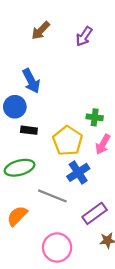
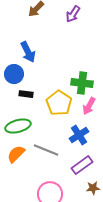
green cross: (95, 117) -> (82, 83), size x1.5
blue cross: (78, 172) -> (79, 135), moved
orange semicircle: (17, 216) -> (16, 154), moved

